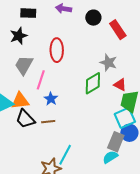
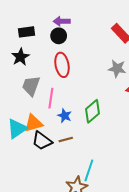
black circle: (93, 18) -> (59, 36), moved
green diamond: (93, 83) -> (93, 111), moved

